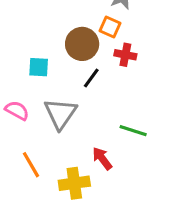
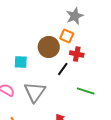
black line: (91, 78) -> (63, 69), moved
green line: (133, 131) -> (86, 91), moved

